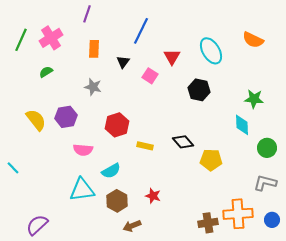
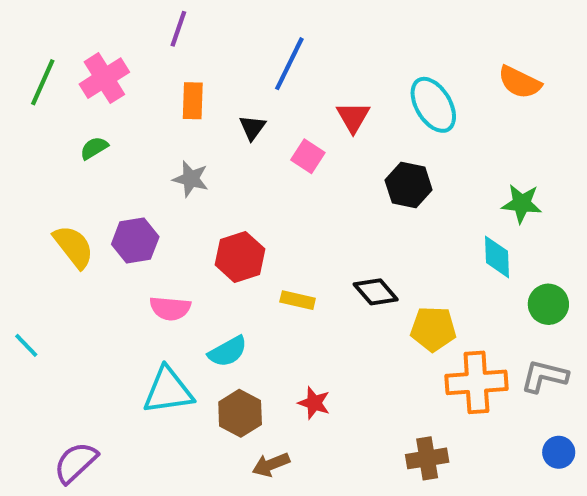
orange cross: (238, 214) -> (476, 382), moved

